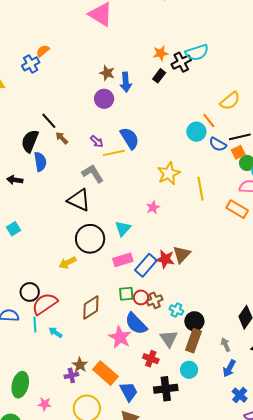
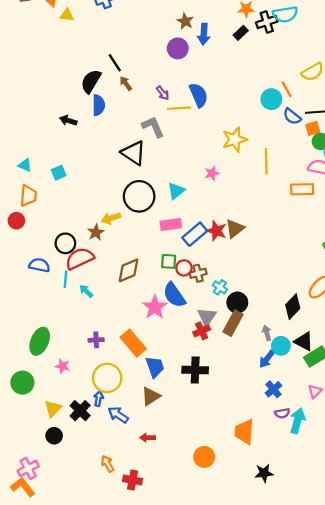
orange rectangle: (237, 209) -> (302, 189), turned -40
red cross: (151, 359) -> (202, 331), moved, turned 35
brown star: (80, 365) -> (96, 232), moved
cyan circle: (189, 370) -> (281, 346), moved

